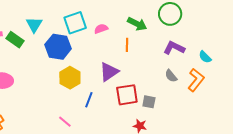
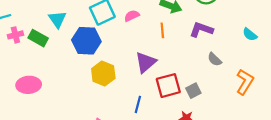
purple L-shape: (174, 48) -> (201, 30), moved
orange L-shape: (196, 80) -> (245, 82), moved
blue line: (89, 100) -> (138, 104), moved
gray square: (149, 102) -> (193, 91), turned -32

